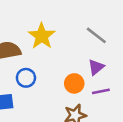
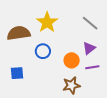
blue circle: (26, 78) -> (43, 51), moved

